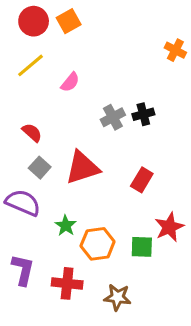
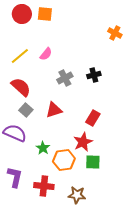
orange square: (69, 21) -> (45, 14), turned 35
yellow line: (31, 65) -> (20, 56), moved
gray cross: (113, 117) -> (65, 78), moved
red semicircle: (32, 132) -> (21, 87), size x1.5
red triangle: (82, 168) -> (54, 110), size x0.7
red star: (169, 227) -> (83, 142), moved

